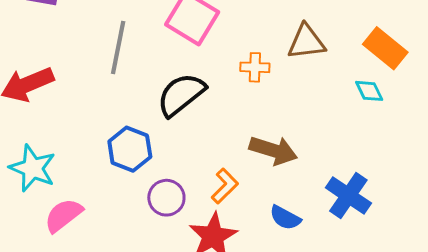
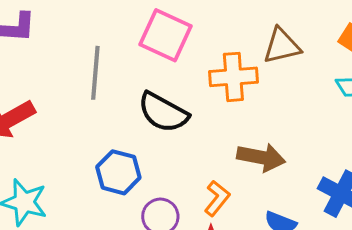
orange cross: (255, 67) -> (233, 77), size x1.6
black semicircle: (181, 95) -> (163, 112), turned -106

